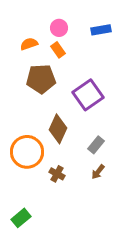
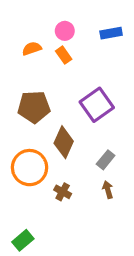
brown pentagon: (41, 79) -> (34, 107), moved
brown arrow: (98, 172) -> (108, 190), turned 126

